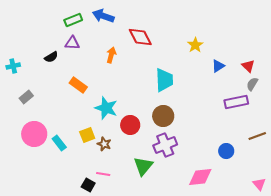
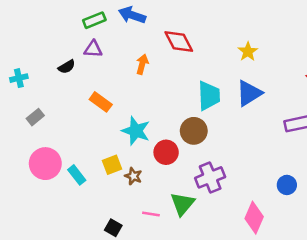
blue triangle: (218, 66) -> (249, 93), moved, size x1.6
brown circle: (163, 116) -> (194, 131), moved
pink line: (103, 174) -> (151, 214), moved
pink diamond: (200, 177) -> (254, 218), turned -60

